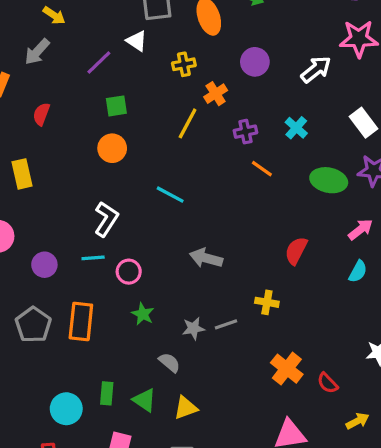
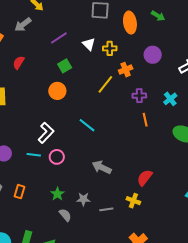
white triangle: (137, 41) -> (89, 44), moved
green square: (116, 106) -> (65, 66), turned -32
orange line: (262, 169) -> (145, 120), turned 32
red semicircle: (296, 251) -> (145, 178), moved
pink circle: (129, 272) -> (57, 157), moved
orange rectangle: (81, 321) -> (19, 192), size x0.6
gray star: (193, 328) -> (83, 199), moved
gray semicircle: (169, 362) -> (65, 215), moved

